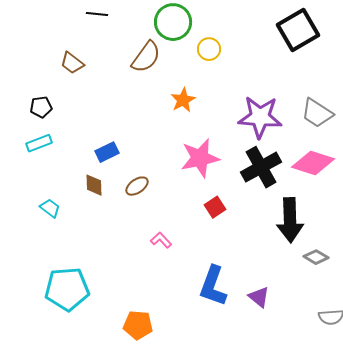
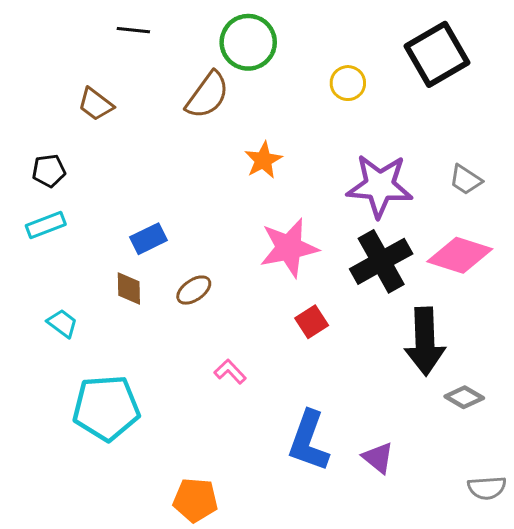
yellow circle: (209, 49) -> (348, 83), moved
gray trapezoid: (317, 113) -> (466, 180), size x0.7
cyan pentagon: (67, 289) -> (106, 408), moved

